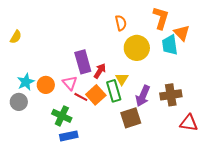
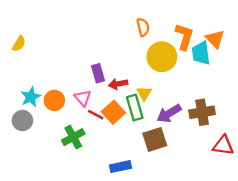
orange L-shape: (161, 18) -> (184, 37), moved
purple rectangle: (83, 62) -> (98, 73), size x0.7
red arrow: (100, 71) -> (118, 84), turned -133
purple arrow: (143, 96) -> (169, 113), turned 35
green cross: (62, 116) -> (73, 137), turned 36
blue rectangle: (69, 136) -> (121, 167), moved

